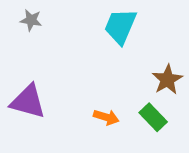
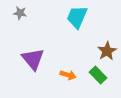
purple triangle: (28, 102) -> (33, 59), moved, turned 35

